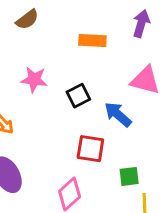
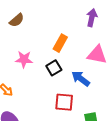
orange rectangle: (92, 41) -> (60, 43), moved, turned -60

